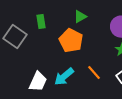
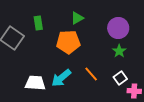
orange pentagon: (71, 41) -> (68, 42), turned -30
white trapezoid: (38, 82) -> (35, 83), turned -110

